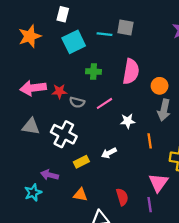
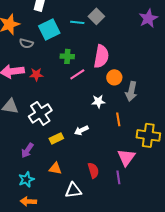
gray square: (125, 27) -> (96, 16), turned 35
orange circle: (160, 86) -> (114, 77), moved
gray semicircle: (77, 102) -> (26, 43), moved
pink line: (105, 103) -> (77, 74), moved
white cross: (64, 134) -> (40, 113), turned 30
purple arrow: (50, 175) -> (27, 150), turned -70
cyan star: (33, 193) -> (26, 179), moved

